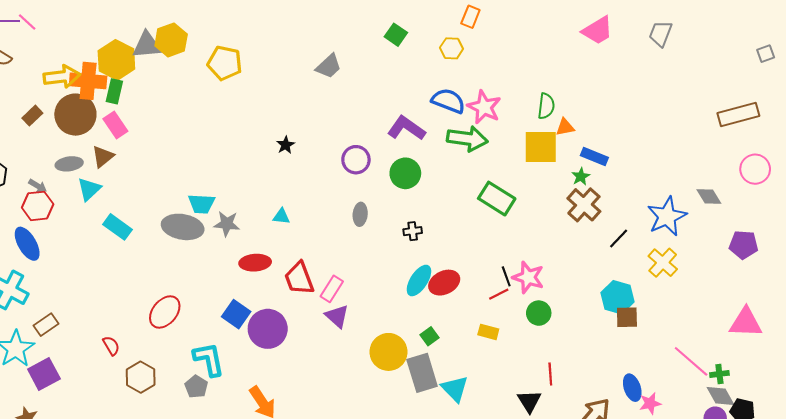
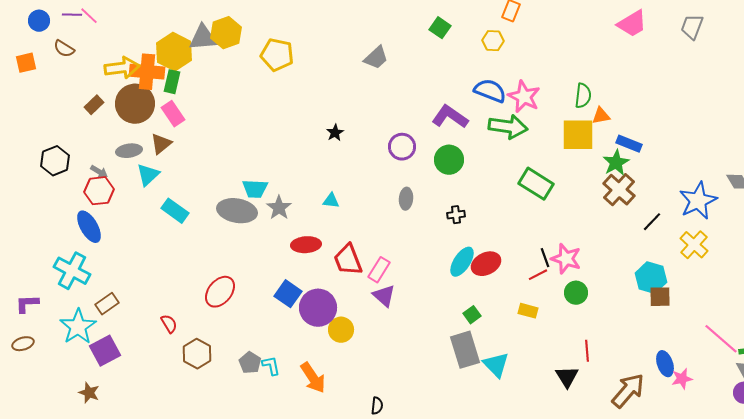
green star: (581, 176) -> (616, 163), size x1.5
gray star: (227, 224) -> (279, 208), turned 30
yellow circle: (389, 352) -> (341, 330), moved, size x0.7
cyan L-shape: (209, 359) -> (271, 366), moved, size x0.6

